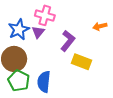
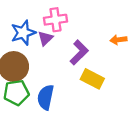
pink cross: (45, 15) -> (56, 20), turned -30
green pentagon: (19, 81) -> (16, 93), turned 30

